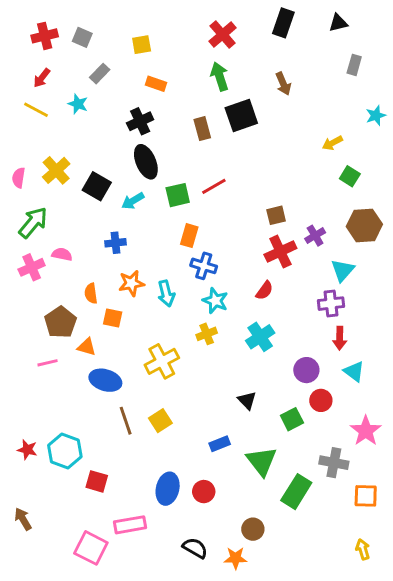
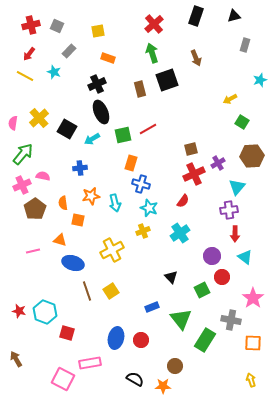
brown pentagon: (61, 322) -> (35, 209), moved

